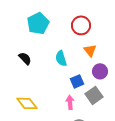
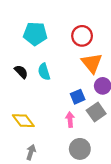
cyan pentagon: (38, 23) -> (35, 34), turned 30
orange triangle: (90, 50) -> (92, 63), size x1.5
cyan semicircle: (61, 58) -> (44, 72), moved

